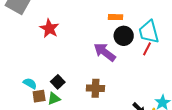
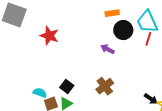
purple arrow: (105, 52) -> (107, 49), size x0.6
brown cross: (95, 88) -> (105, 86), turned -30

